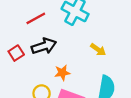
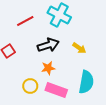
black arrow: (44, 46) -> (48, 45), moved

